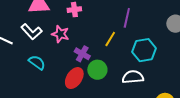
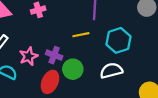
pink star: (60, 34) -> (29, 56), moved, turned -30
yellow line: (110, 39) -> (81, 35), turned 56

